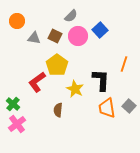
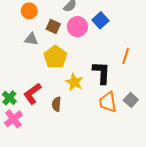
orange circle: (17, 21) -> (29, 11), moved
gray triangle: (34, 38) -> (31, 39), moved
red L-shape: (37, 82) -> (32, 94), moved

